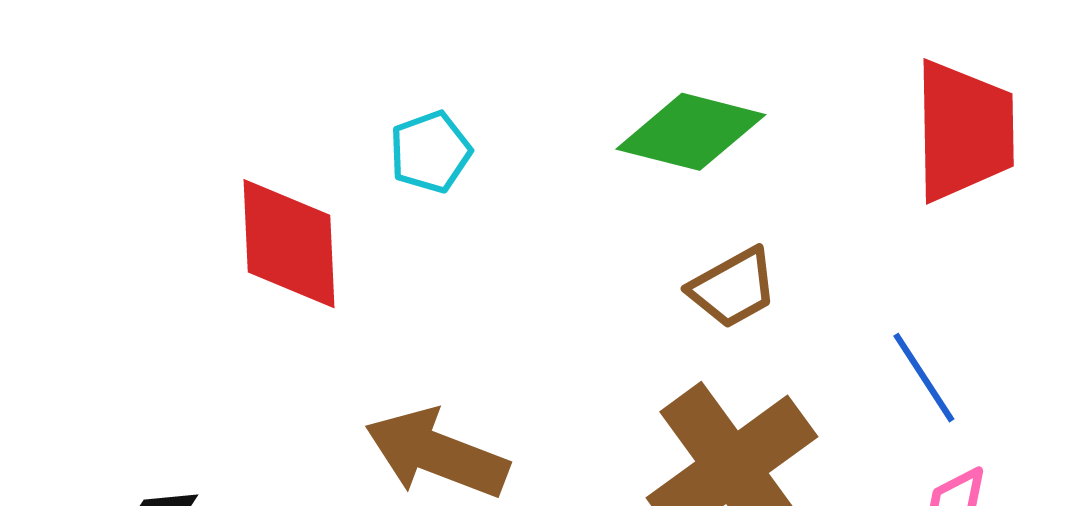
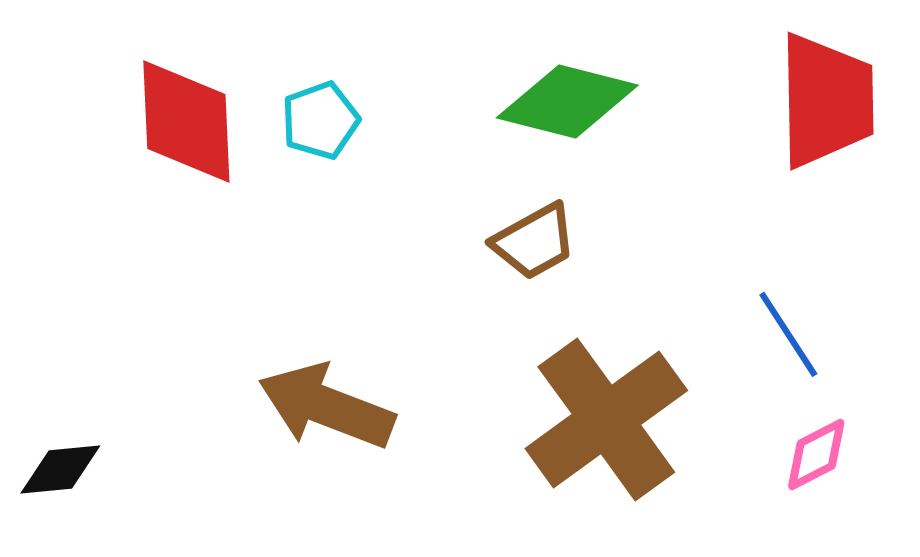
red diamond: (289, 244) -> (186, 121), moved
brown trapezoid: (733, 288) -> (534, 241), moved

